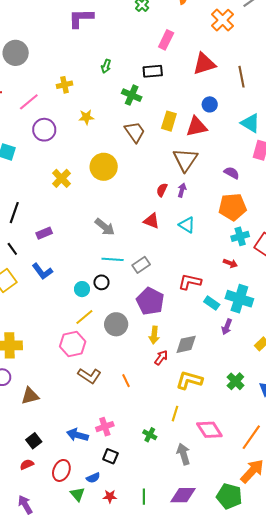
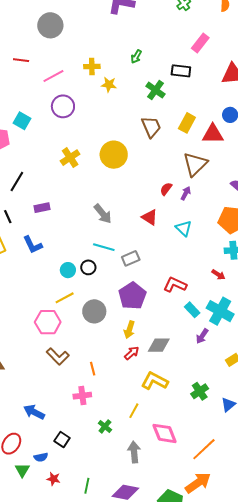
yellow star: (86, 117) -> (109, 85), moved
pink cross: (105, 427) -> (82, 396), moved

